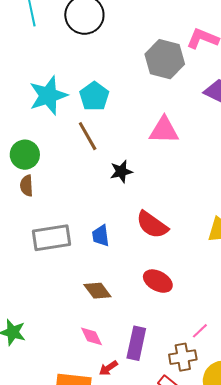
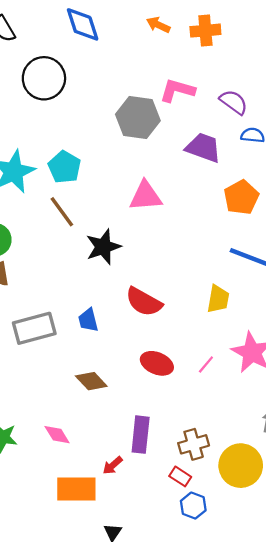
black star: (121, 171) -> (103, 247), size x1.4
pink line: (200, 331) -> (206, 364), moved
pink diamond: (92, 336) -> (57, 435), moved

